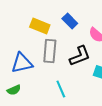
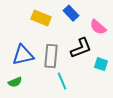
gray rectangle: (50, 51) -> (51, 56), moved

